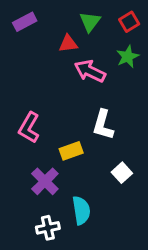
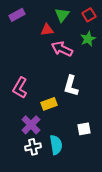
white square: (122, 173) -> (84, 129), moved, turned 32
white cross: (48, 228) -> (33, 147), moved

